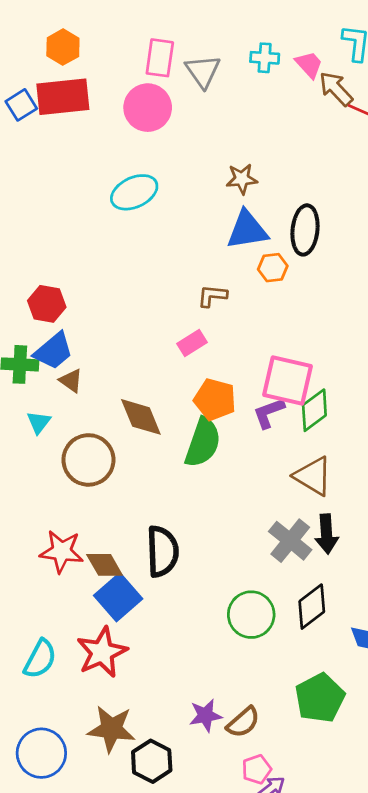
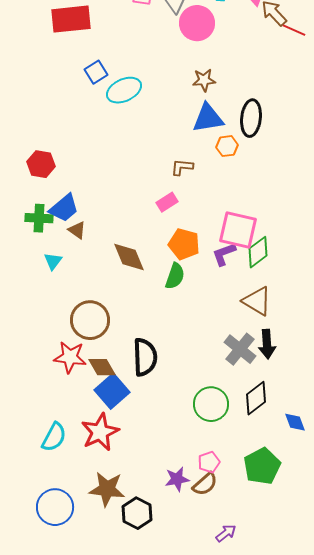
blue square: (21, 105) -> (96, 72), moved
pink circle: (148, 108) -> (197, 23), moved
red hexagon: (47, 304) -> (41, 164), moved
green semicircle: (203, 442) -> (175, 276), size x0.7
brown circle: (88, 460) -> (90, 320), moved
pink pentagon: (257, 769) -> (209, 462), moved

